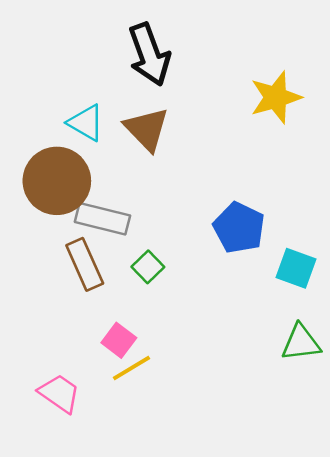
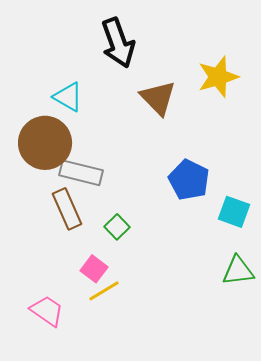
brown triangle: (147, 129) -> (158, 98), moved
green square: (148, 267) -> (117, 227), moved

